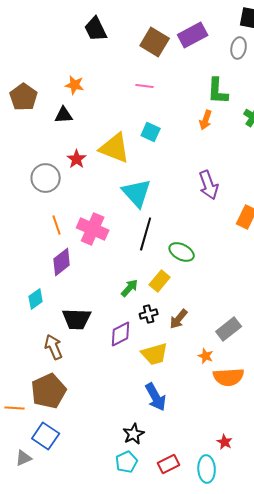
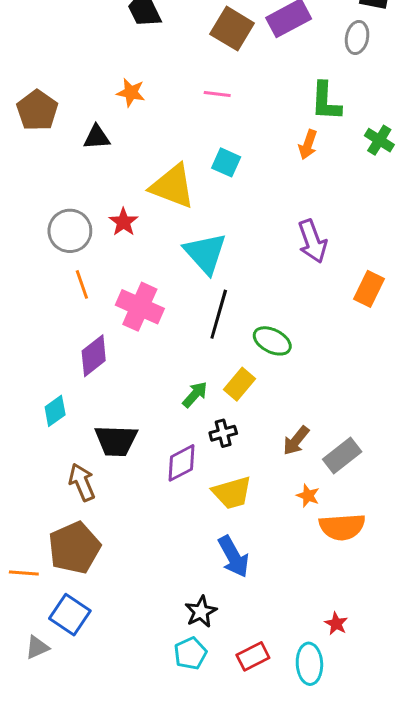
orange star: (75, 85) -> (131, 93), moved
red star: (77, 159) -> (123, 222), moved
orange line: (57, 225) -> (82, 284), moved
brown arrow: (179, 319) -> (296, 441), moved

